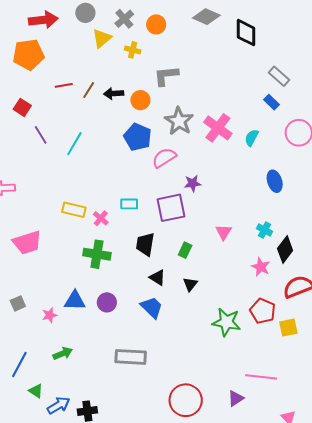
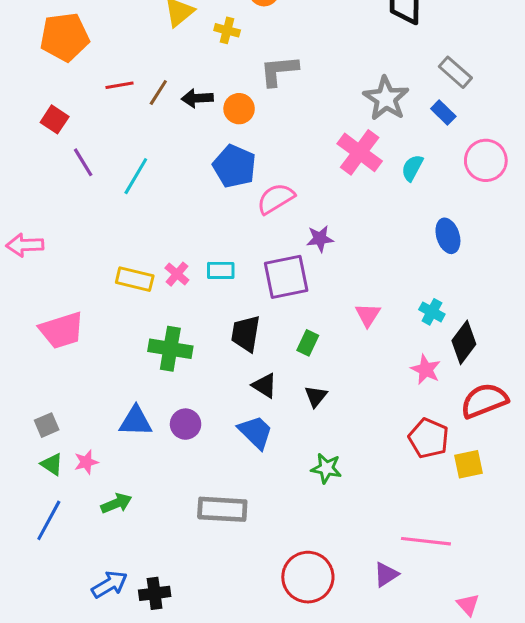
gray star: (179, 121) -> (386, 98), moved
pink cross: (101, 218) -> (177, 274), moved
pink star: (50, 315) -> (86, 462), moved
green star: (226, 322) -> (326, 468), moved, size x0.7
green triangle: (36, 391) -> (52, 464), moved

